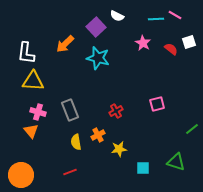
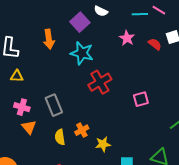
orange arrow: (65, 44) -> (49, 39), turned -54
yellow triangle: (33, 81) -> (17, 76), size x0.6
red cross: (116, 111) -> (100, 82), moved, size x1.6
orange triangle: (31, 131) -> (29, 127), moved

